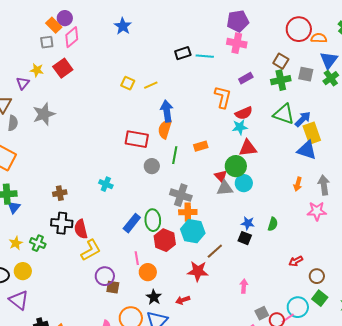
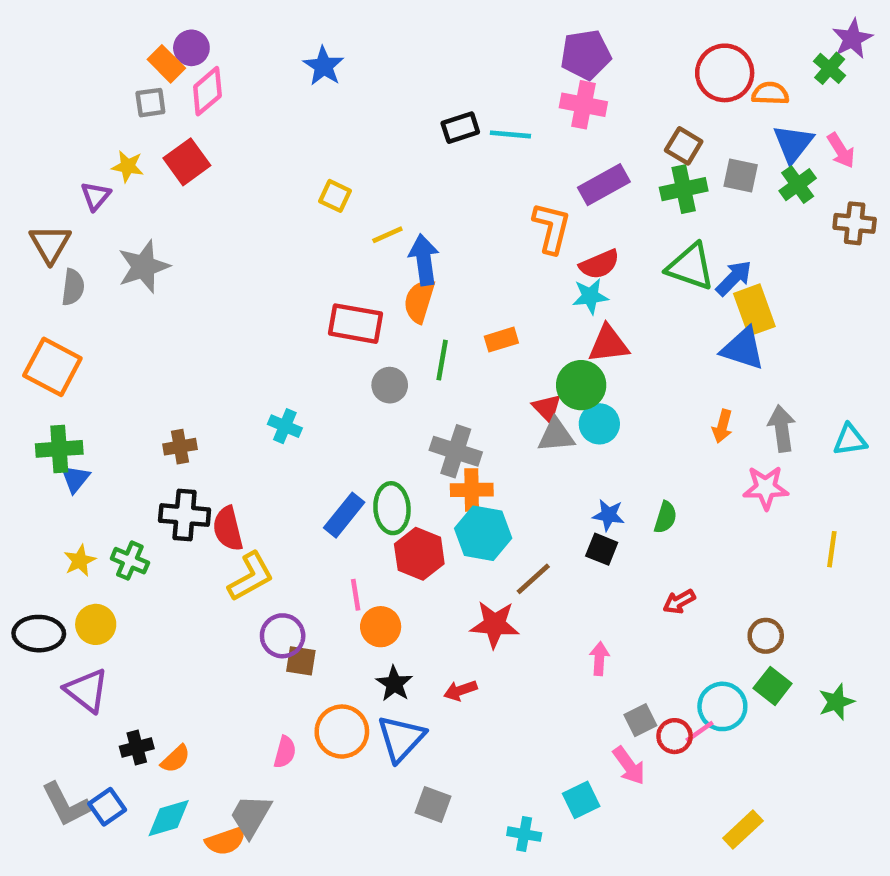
purple rectangle: (246, 78) -> (604, 185), size x1.5
yellow line: (151, 85) -> (387, 235), moved
red arrow: (296, 261) -> (679, 602), moved

